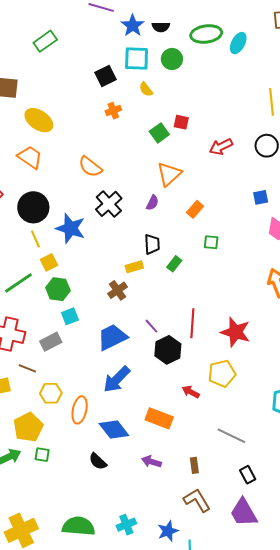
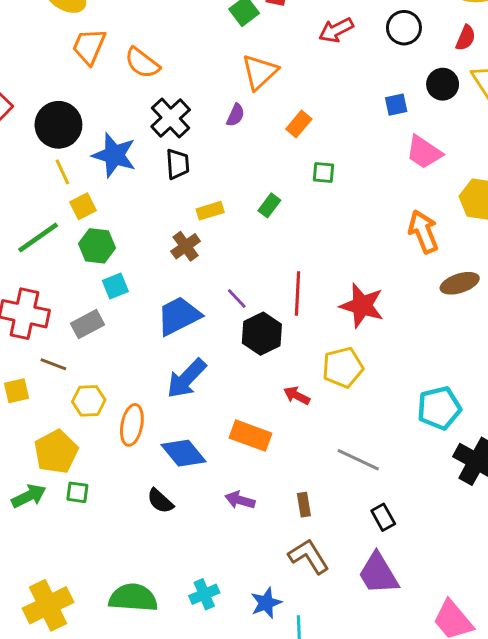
orange trapezoid: (30, 157) -> (89, 46), moved, turned -100
black trapezoid: (152, 244) -> (178, 164), moved

